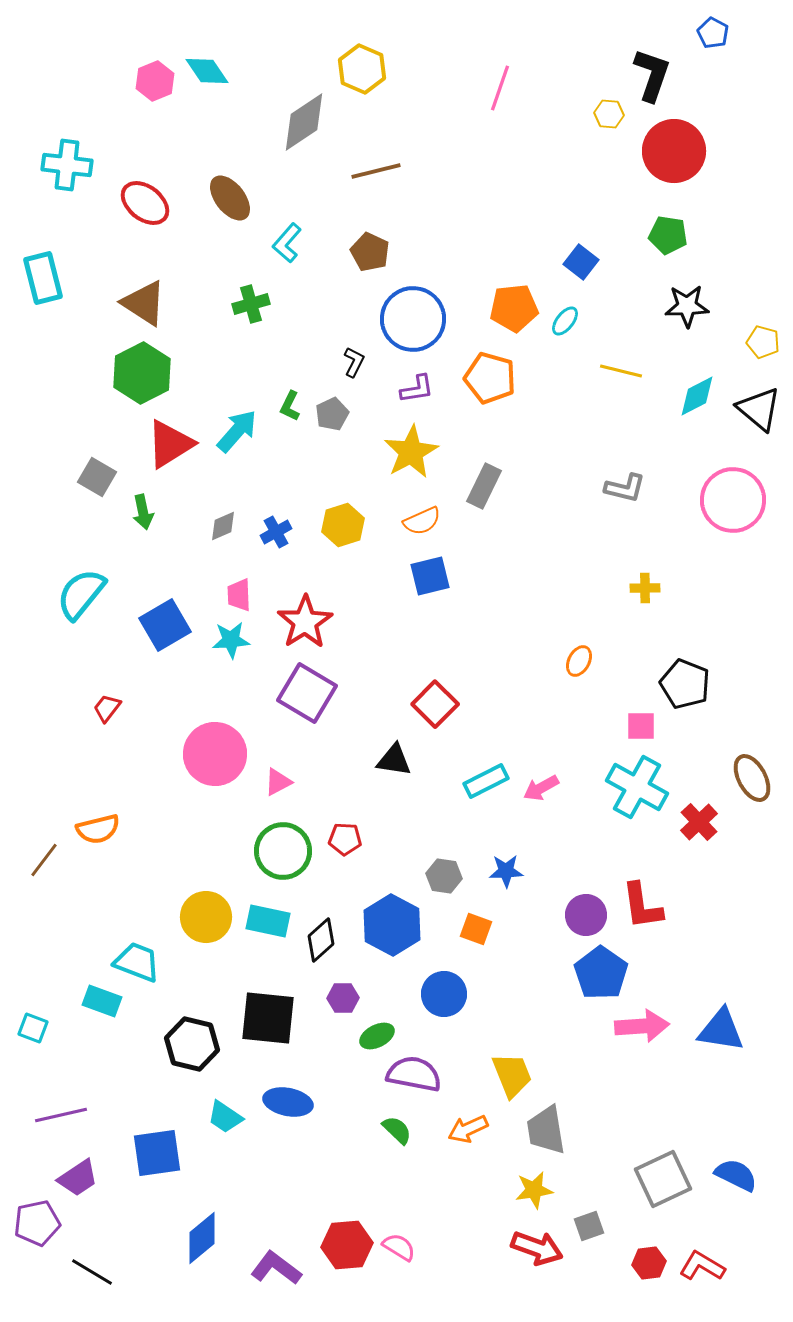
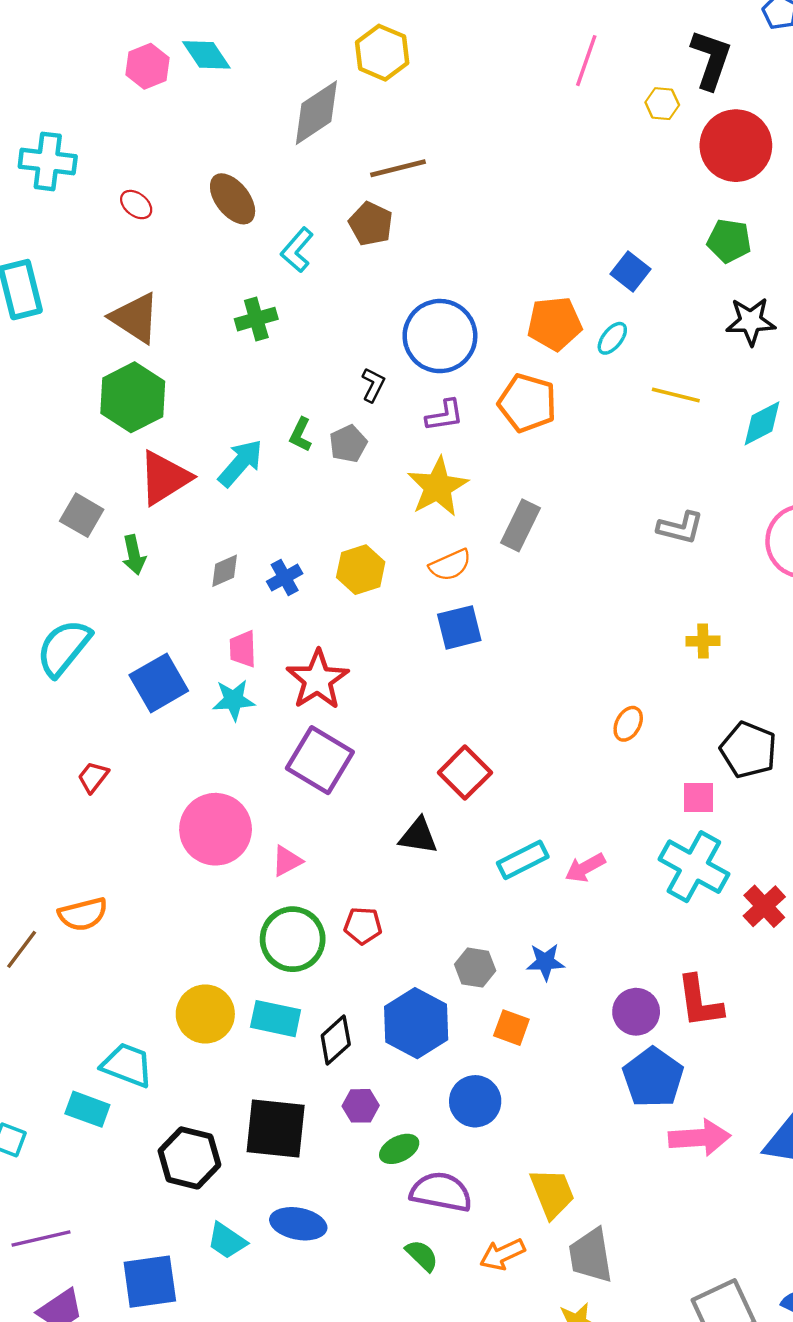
pink line: (500, 88) -> (586, 61), moved
red ellipse: (145, 203) -> (136, 205), size x0.6
brown pentagon: (370, 252) -> (371, 224), moved

